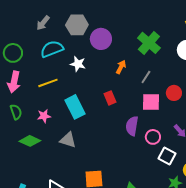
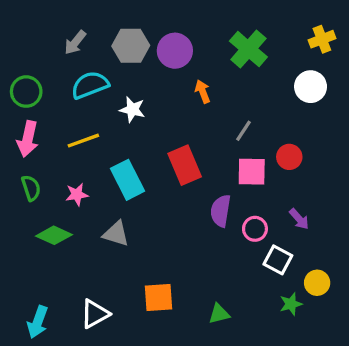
purple circle: (101, 39) -> (175, 51), moved
green cross: (149, 43) -> (248, 49), moved
orange arrow: (121, 67) -> (203, 92), moved, turned -48
red rectangle: (110, 98) -> (185, 165), size x1.6

